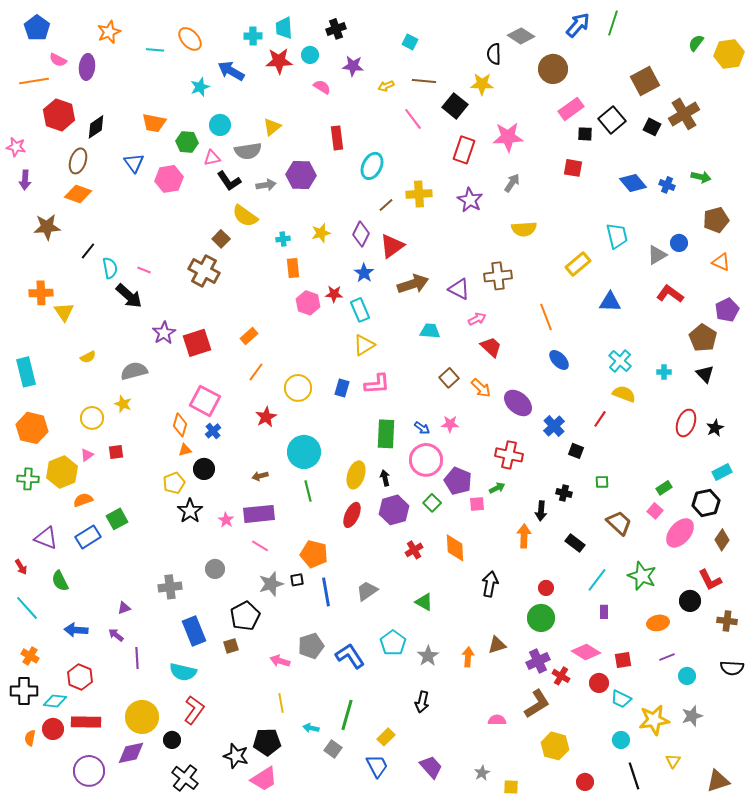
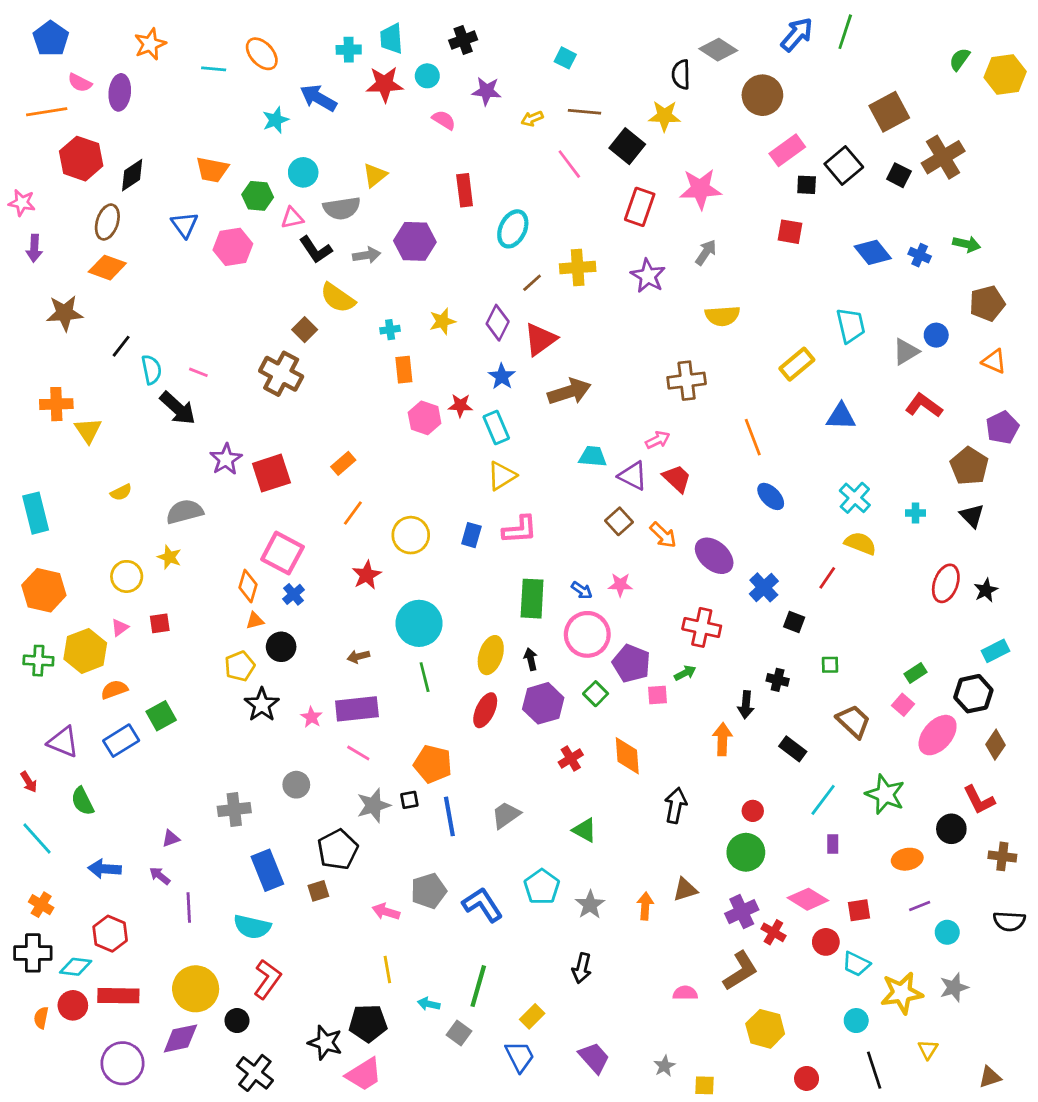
purple triangle: (459, 289) -> (633, 476), moved
brown triangle: (718, 781) -> (990, 1077), size x0.7

